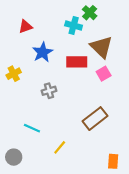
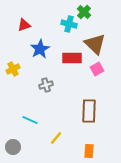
brown rectangle: (95, 119) -> (89, 111), turned -50
orange rectangle: (113, 161) -> (89, 151), moved

